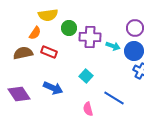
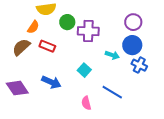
cyan arrow: (113, 46) -> (112, 55), moved
brown semicircle: (23, 53) -> (21, 47), turned -30

